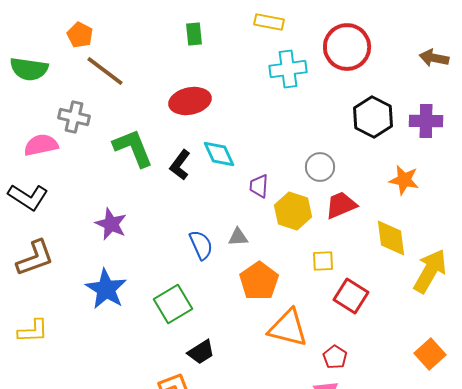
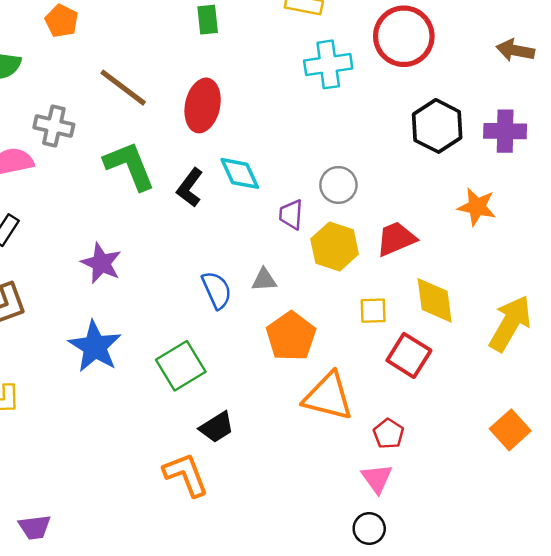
brown line: (105, 71) -> (123, 88), moved
red ellipse: (190, 101) -> (203, 105), turned -66
gray circle: (320, 167) -> (338, 185), moved
yellow diamond: (391, 238) -> (435, 300), moved

